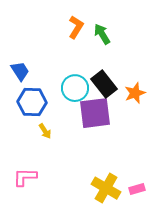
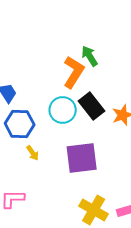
orange L-shape: (76, 27) -> (74, 72), moved, size x1.4
purple square: (95, 113) -> (82, 158), moved

